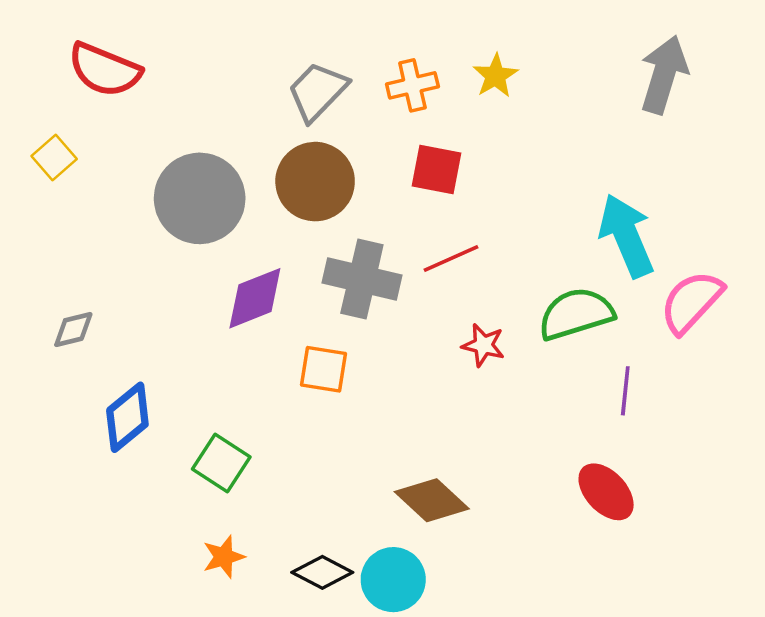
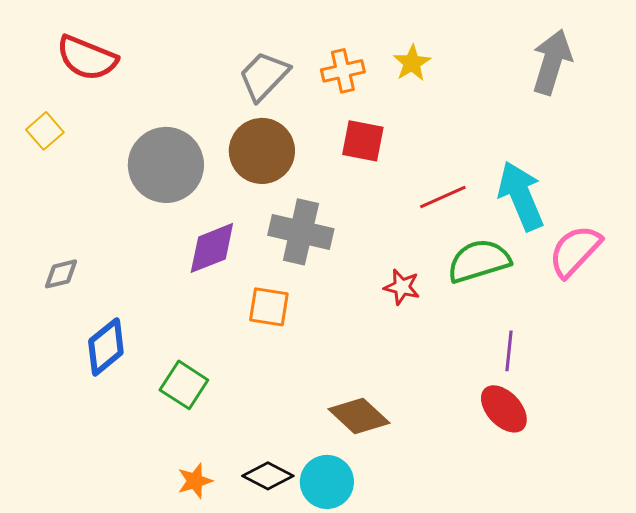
red line: (451, 259) -> (443, 197), moved
purple line: (625, 391) -> (509, 351), moved
orange star: (224, 557) -> (195, 481), moved

